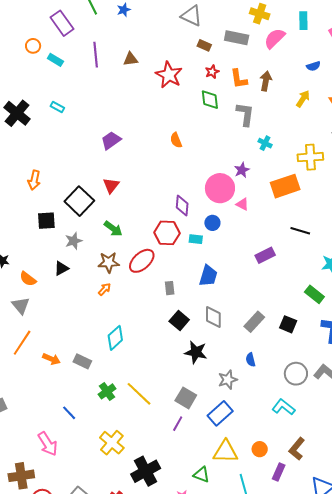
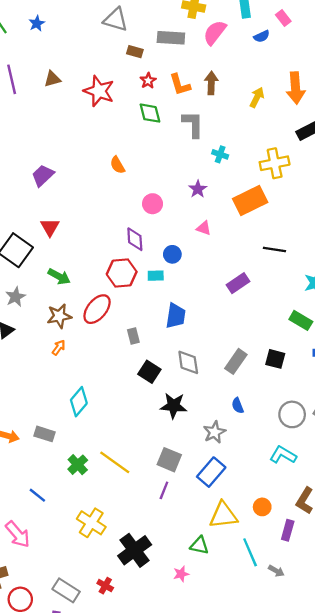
blue semicircle: (313, 66) -> (262, 36), moved
pink circle: (220, 188) -> (153, 204), moved, size x0.6

